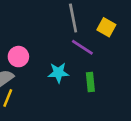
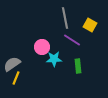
pink circle: (18, 57) -> (42, 47), moved

